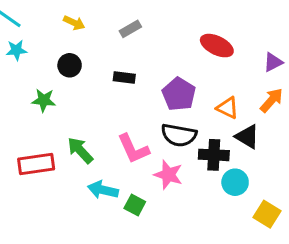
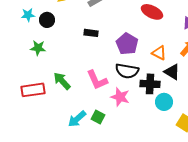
cyan star: (16, 50) -> (28, 15), moved
black circle: (70, 65) -> (47, 20), moved
cyan arrow: (103, 190) -> (77, 119), moved, turned -54

